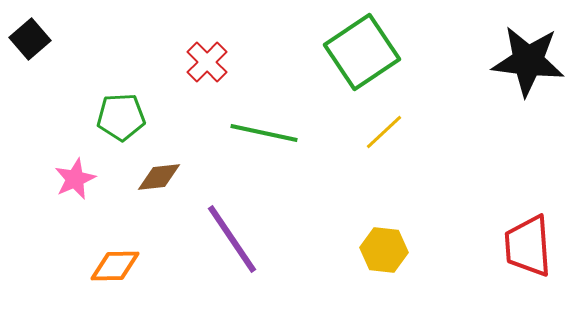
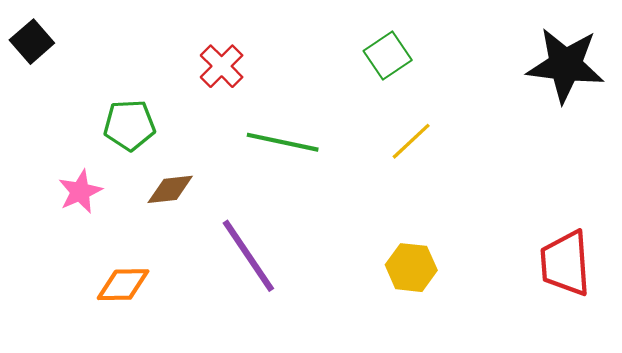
green square: (362, 52) -> (388, 55), size x0.6

